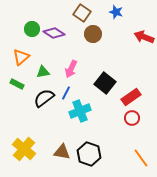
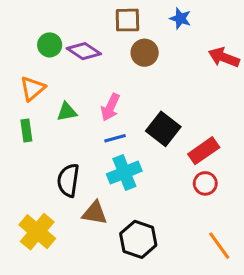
brown square: (82, 13) -> (127, 20), turned -36
green rectangle: (17, 84) -> (26, 130), turned 56
blue line: (66, 93) -> (115, 138), moved, turned 48
black semicircle: (44, 98) -> (68, 180), moved, turned -45
brown triangle: (62, 152) -> (95, 213), moved

